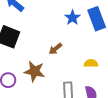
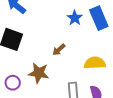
yellow semicircle: (91, 63) -> (95, 63), size x1.5

